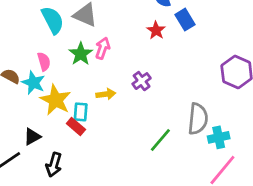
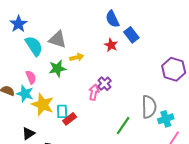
pink arrow: (103, 48) -> (94, 92), moved
green star: (81, 54) -> (57, 69), turned 30
yellow arrow: (106, 94) -> (77, 57), moved
red rectangle: (76, 127) -> (70, 119), moved, turned -72

